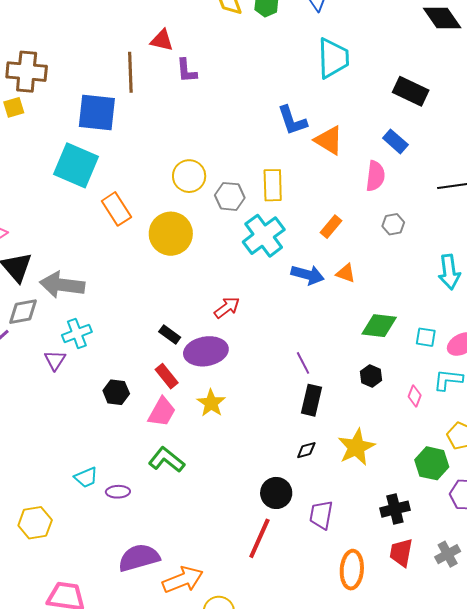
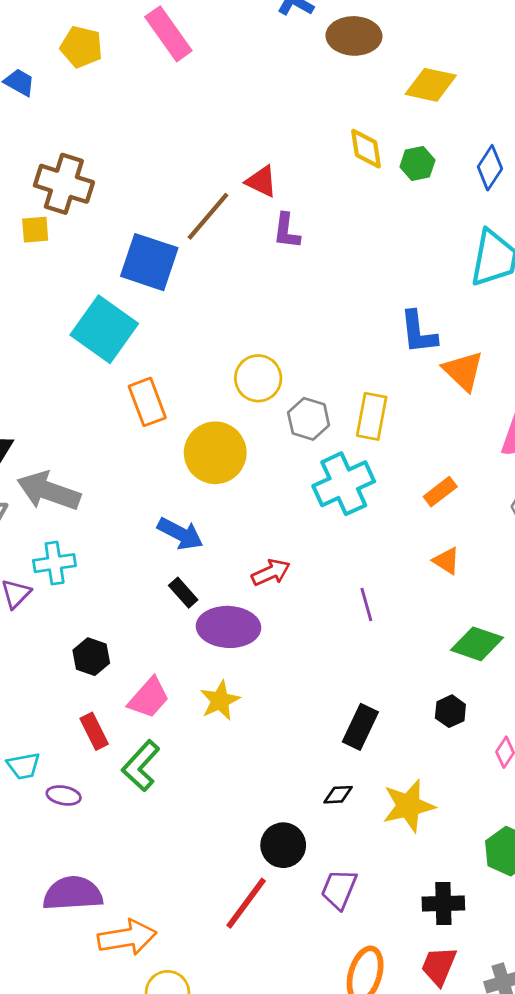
brown line: (130, 72) -> (208, 216), turned 30
blue arrow: (308, 275) -> (180, 534), moved
purple line: (303, 363) -> (366, 605), moved
red rectangle: (167, 376) -> (94, 731), moved
green L-shape: (167, 460) -> (141, 766), turned -99

